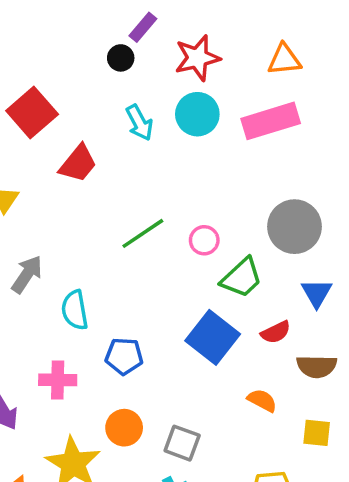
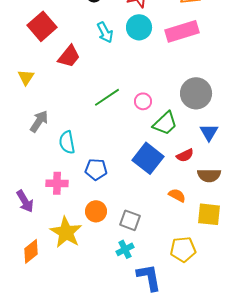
yellow square: (317, 433) -> (209, 214), size x1.4

